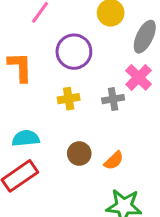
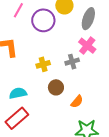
purple circle: (74, 52) -> (43, 20), moved
brown circle: (79, 154) -> (56, 87), moved

